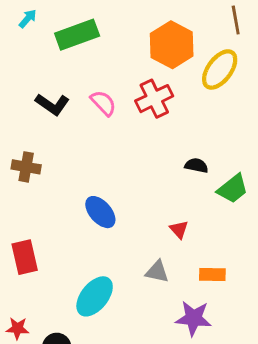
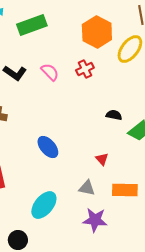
red cross: (154, 99) -> (85, 69), size x0.7
orange rectangle: (212, 275) -> (125, 190), size x1.4
purple star: (193, 318) -> (95, 220), moved

